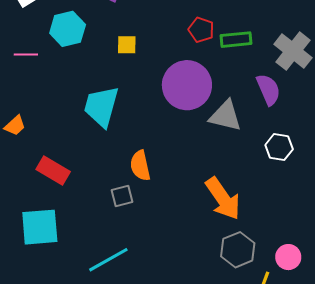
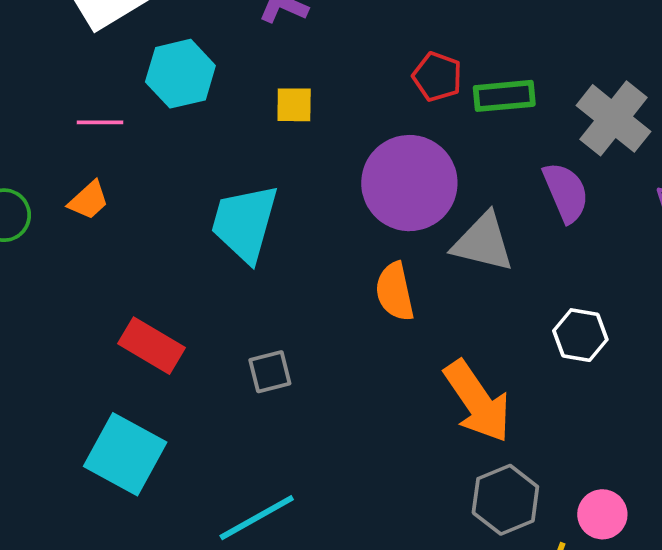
orange trapezoid: (15, 126) -> (89, 200), moved
white hexagon: (279, 147) -> (580, 335), moved
orange semicircle: (140, 166) -> (395, 292), moved
gray square: (122, 196) -> (270, 372), moved
cyan square: (40, 227) -> (125, 454), turned 33

